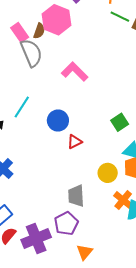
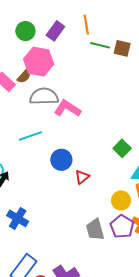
brown semicircle: (39, 31) -> (24, 76), turned 35
gray semicircle: (31, 53) -> (44, 96), moved, turned -56
cyan line: (22, 107) -> (30, 136), moved, turned 50
purple pentagon: (66, 223) -> (122, 226), moved

